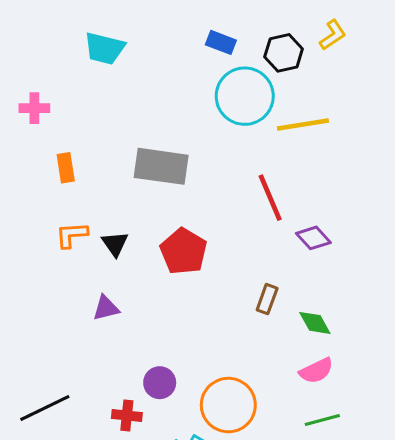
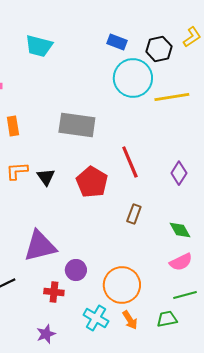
red line: (270, 198) -> (130, 162), moved
purple diamond: (313, 238) -> (179, 173), turned 75
brown rectangle: (267, 299) -> (134, 214), moved
purple triangle: (106, 308) -> (40, 246), moved, size x1.8

